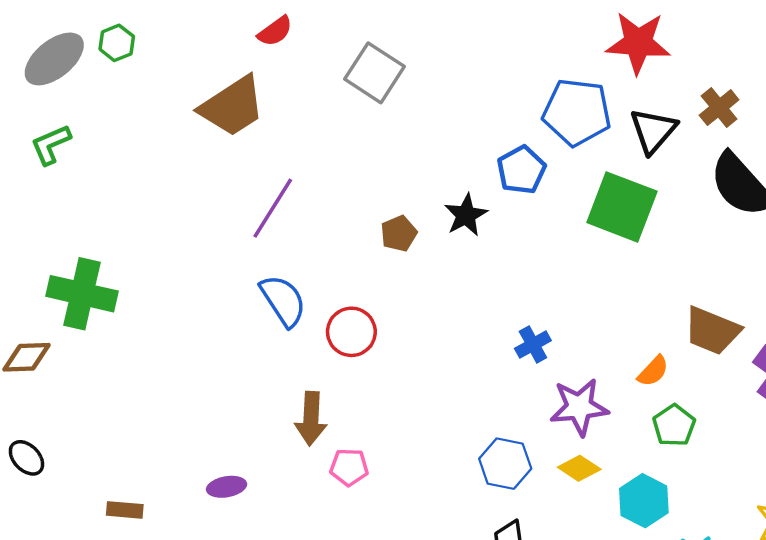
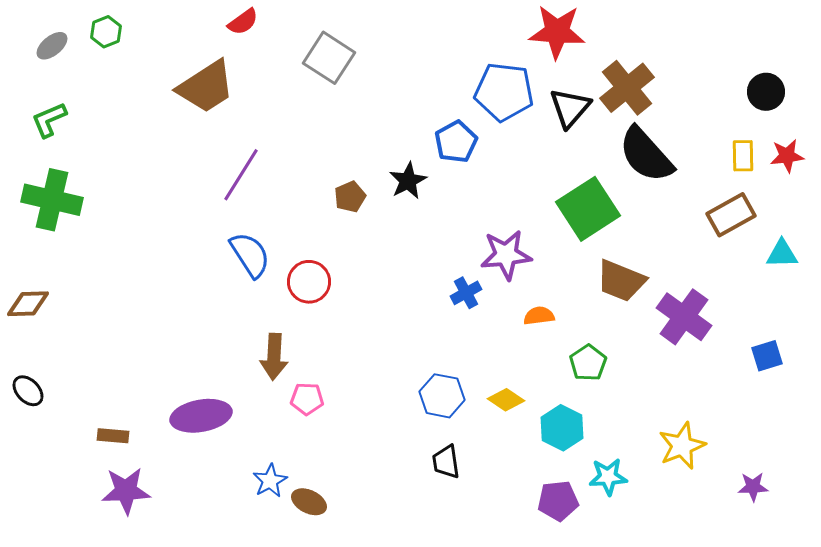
gray ellipse: (54, 59) -> (52, 46), size x0.6
brown cross: (719, 108) -> (627, 88), size x1.6
green square: (622, 207) -> (588, 209), moved, turned 36
green cross: (82, 294) -> (52, 200), moved
orange semicircle: (653, 371) -> (539, 316), moved, turned -140
purple star: (579, 407) -> (506, 255), moved
purple ellipse: (227, 487) -> (201, 416), size x1.8

